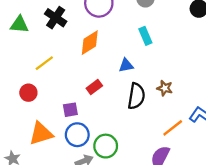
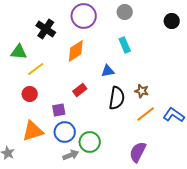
green triangle: (19, 25) -> (19, 52), moved
red circle: (28, 93) -> (30, 94), moved
orange line: (173, 128) -> (146, 114), moved

